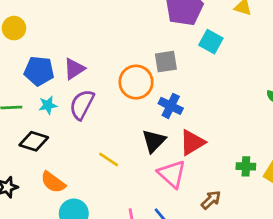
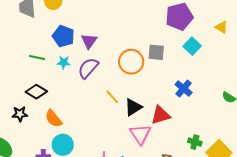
purple triangle: (74, 69) -> (89, 41), turned -36
blue cross: (171, 106) -> (184, 89), moved
black diamond: (34, 141) -> (36, 92), moved
yellow line: (109, 160) -> (112, 97), moved

